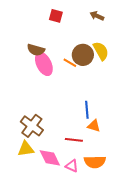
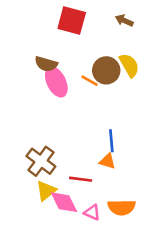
red square: (56, 16) -> (72, 20), size x1.6
orange triangle: (94, 126) -> (108, 161), moved
red line: (74, 140) -> (81, 179), moved
yellow triangle: (26, 149) -> (46, 191), moved, turned -30

